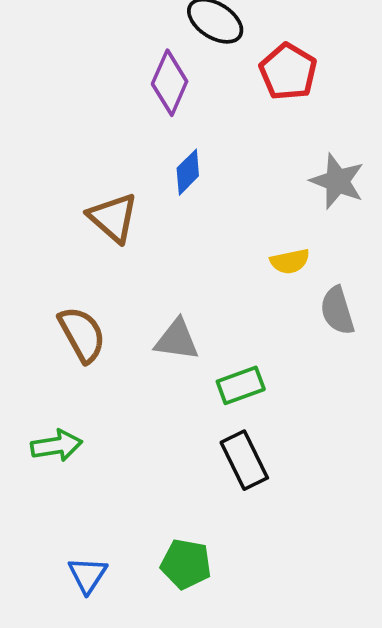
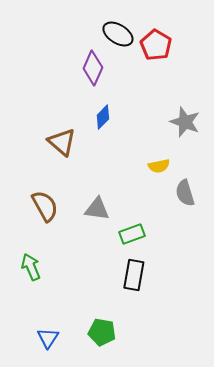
red pentagon: (288, 72) -> (156, 45), moved
green arrow: (57, 446) -> (31, 267), turned -104
black rectangle: (244, 460) -> (134, 275), turned 36

